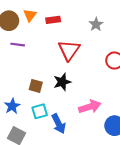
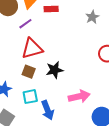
purple line: (18, 45) -> (25, 24), moved, turned -48
red triangle: (69, 50) -> (32, 48), moved, turned 35

